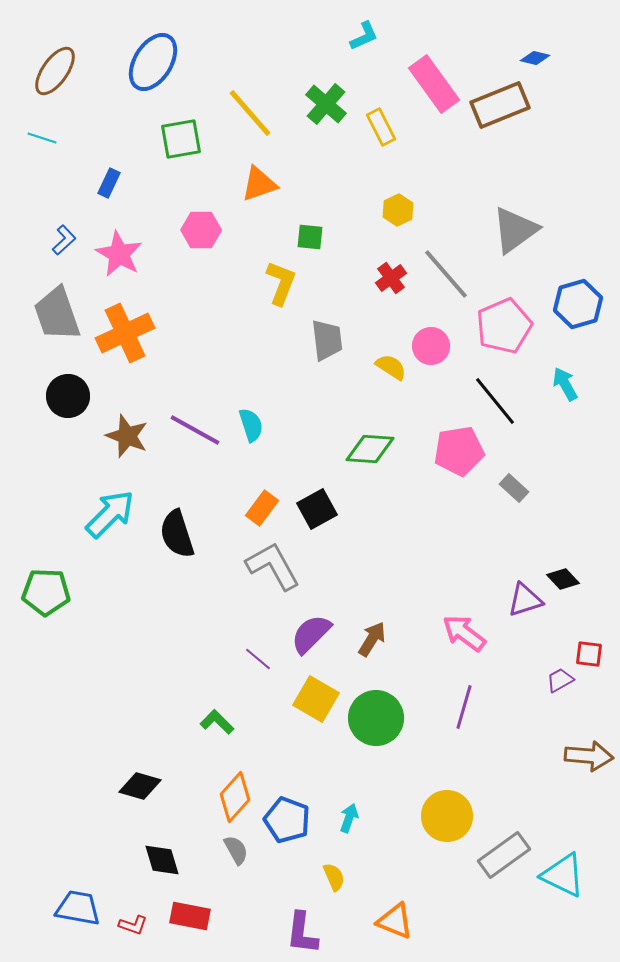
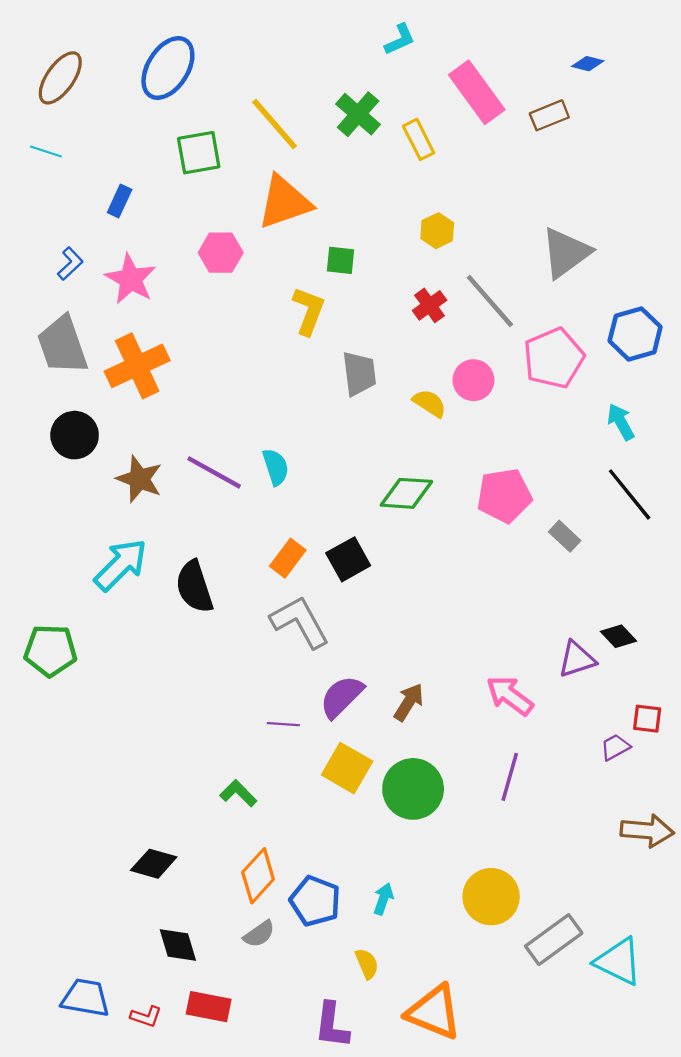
brown rectangle: (500, 105) -> (549, 115), size x0.6
orange triangle: (259, 184) -> (284, 202), size x1.4
black line: (495, 401) -> (630, 494), moved
purple line: (258, 659) -> (283, 724), turned -36
gray semicircle: (236, 850) -> (259, 934), turned 84
orange triangle: (395, 921) -> (434, 1012), size x1.4

